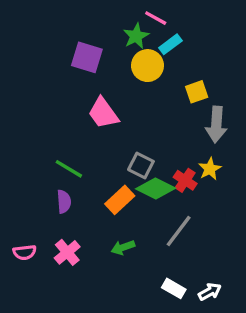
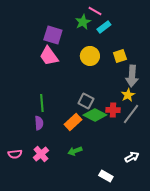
yellow circle: (148, 66) -> (90, 56), moved
pink trapezoid: (103, 113) -> (49, 56), moved
green line: (69, 169) -> (42, 103), turned 54
yellow star: (210, 169) -> (128, 95), moved
red cross: (185, 180) -> (113, 110), turned -32
gray line: (179, 231) -> (131, 114), moved
white arrow: (210, 292) -> (132, 157), moved

